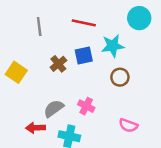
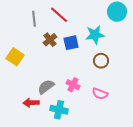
red line: (84, 23) -> (59, 15), moved, turned 30
brown cross: (58, 64) -> (50, 40), moved
pink semicircle: (128, 125) -> (100, 94), moved

